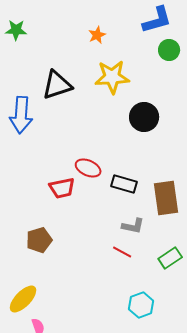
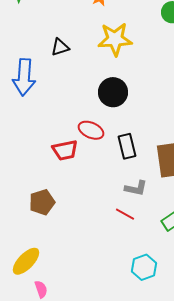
black triangle: (57, 85) -> (60, 47), size x0.6
black circle: (144, 117) -> (113, 92), moved
black rectangle: (124, 184) -> (127, 146), turned 60

